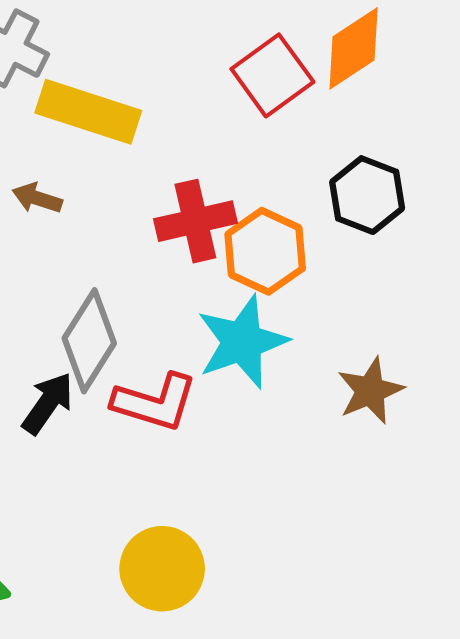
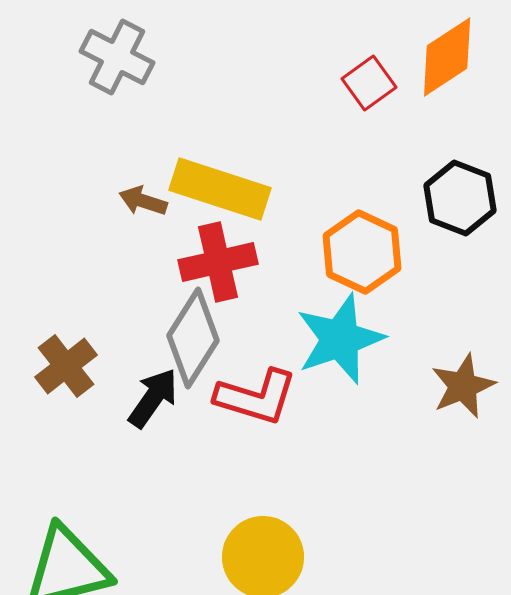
red square: (272, 75) -> (369, 83), size x0.7
yellow rectangle: (88, 112) -> (220, 189), moved
red cross: (195, 221) -> (218, 262), moved

